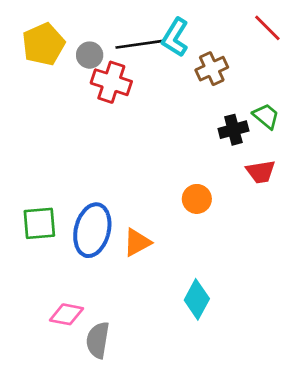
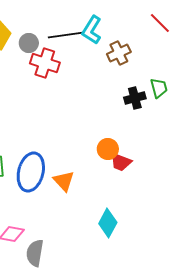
green trapezoid: (266, 116) -> (159, 88), turned 35
red trapezoid: (261, 172) -> (121, 162), moved, turned 30
orange triangle: (137, 242) -> (64, 181), turned -45

